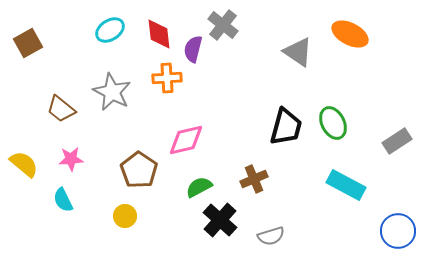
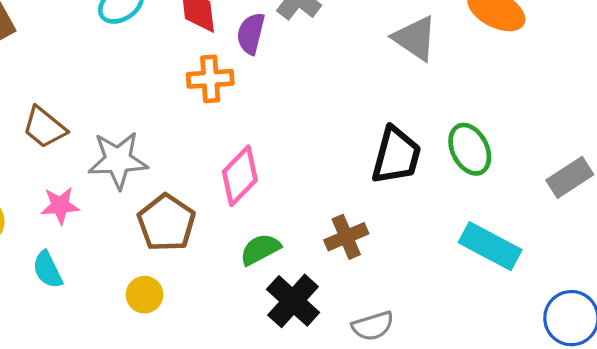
gray star: (112, 92) -> (118, 160), moved, turned -30
pink diamond: (186, 140) -> (240, 176), turned -33

